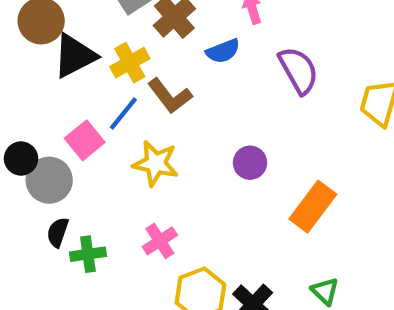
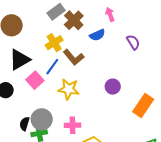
black triangle: (75, 56) -> (20, 60), moved
purple semicircle: (298, 70) -> (133, 42), size x0.7
gray circle: (49, 180) -> (42, 119), moved
pink cross: (160, 241) -> (72, 125), turned 35

